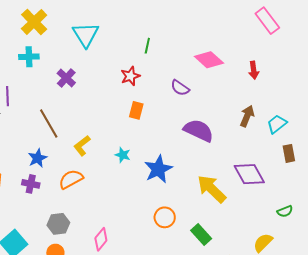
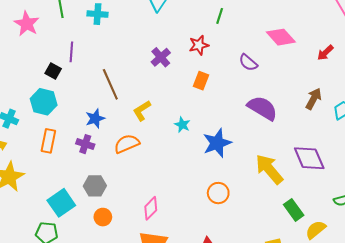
red arrow: (254, 70) -> (325, 53), turned 48
purple cross: (66, 78) -> (161, 57), moved
gray hexagon: (58, 224) -> (95, 186), moved
green rectangle: (201, 235) -> (294, 210), moved

